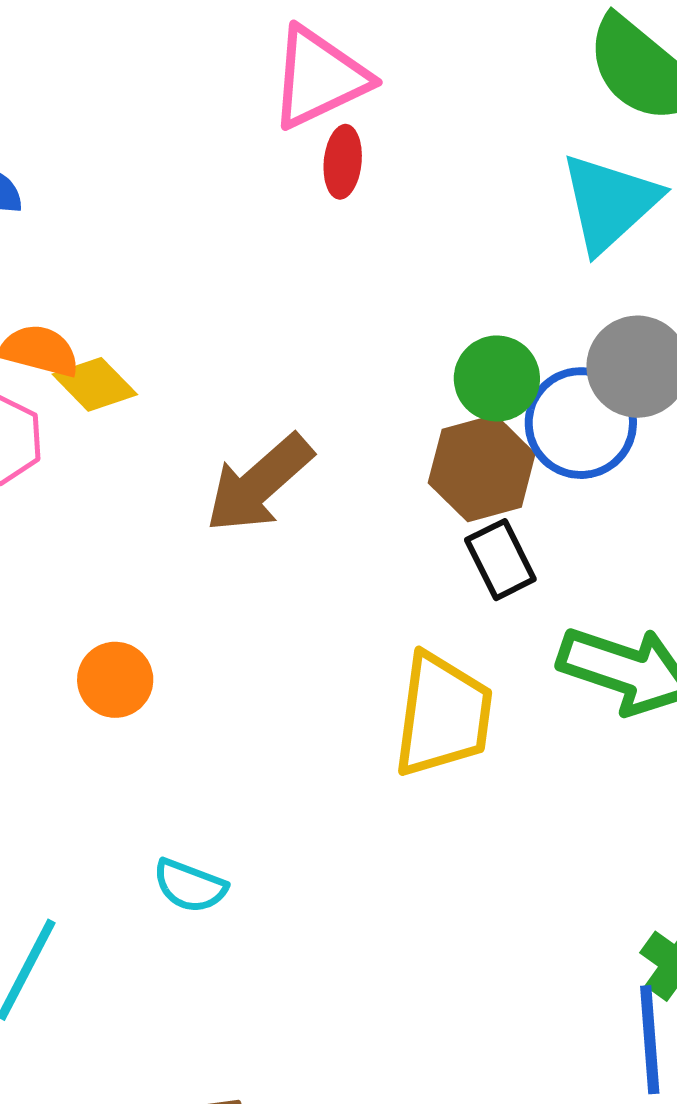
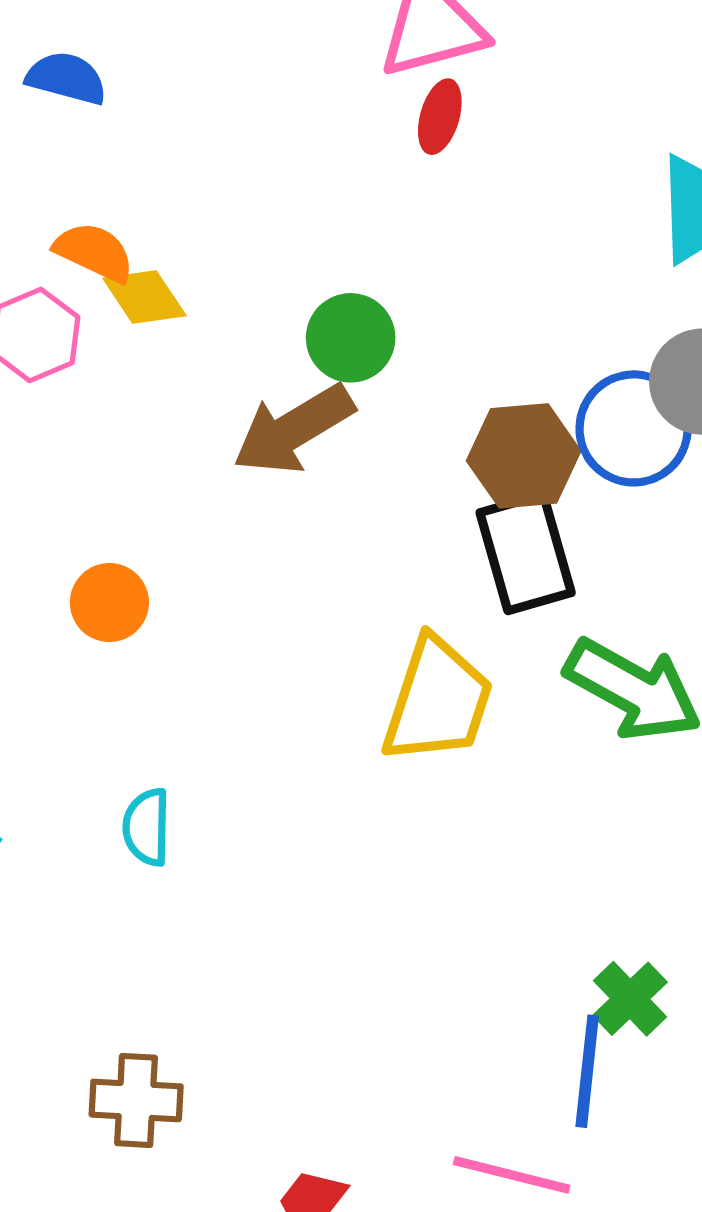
green circle: (497, 379) -> (351, 338), moved
black rectangle: (500, 560) -> (526, 553), size x1.5
cyan semicircle: (190, 886) -> (147, 827), turned 60

